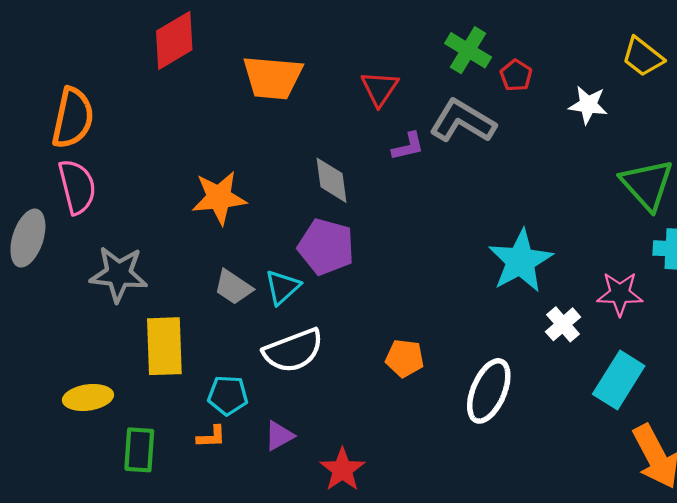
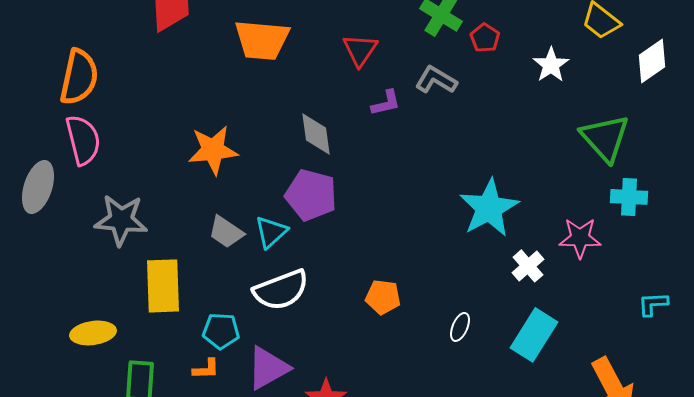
white star: (588, 105) -> (551, 65), turned 30
gray L-shape: (463, 121) -> (436, 80), size x0.7
cyan rectangle: (619, 380) -> (534, 335), moved
white ellipse: (489, 391) -> (460, 327), size x0.5
purple triangle: (279, 436) -> (268, 368), size x1.6

